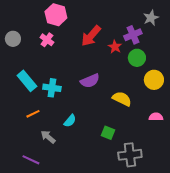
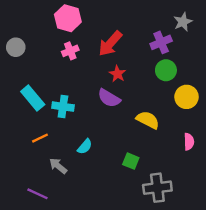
pink cross: (47, 40) -> (70, 51), moved, turned 32
red star: (115, 47) -> (117, 74), moved
purple semicircle: (90, 81) -> (109, 98), turned 54
pink semicircle: (156, 117) -> (189, 142), turned 88

